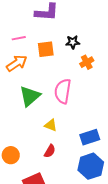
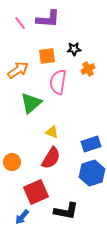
pink line: (19, 38) -> (20, 23), moved, turned 64
pink semicircle: (63, 91) -> (58, 82), moved
red semicircle: (50, 151) -> (51, 158), size x1.6

